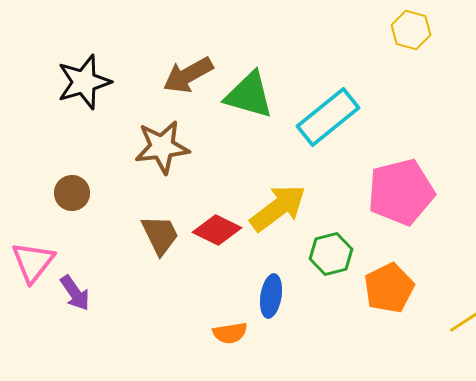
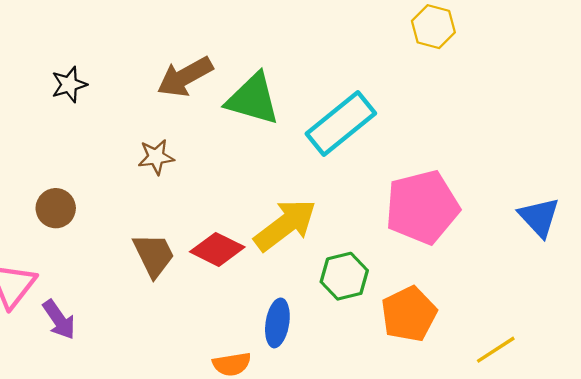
black star: (84, 82) -> (69, 85), size x0.6
brown star: (162, 147) -> (156, 157), size x0.6

